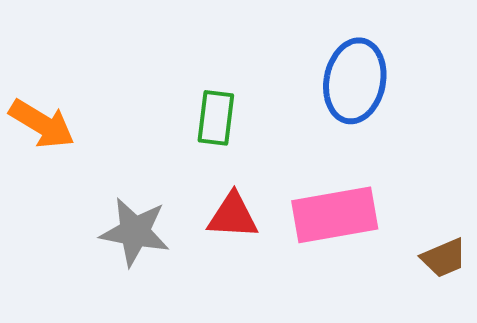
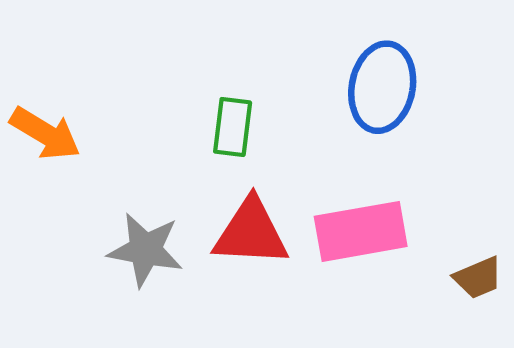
red triangle: (233, 216) -> (251, 233), size x1.4

